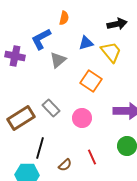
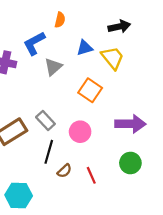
black line: (40, 148) -> (49, 152), moved
brown semicircle: (65, 165) -> (64, 171), moved

